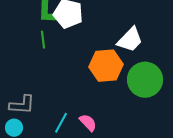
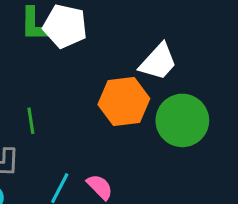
green line: (43, 40) -> (31, 121), moved

